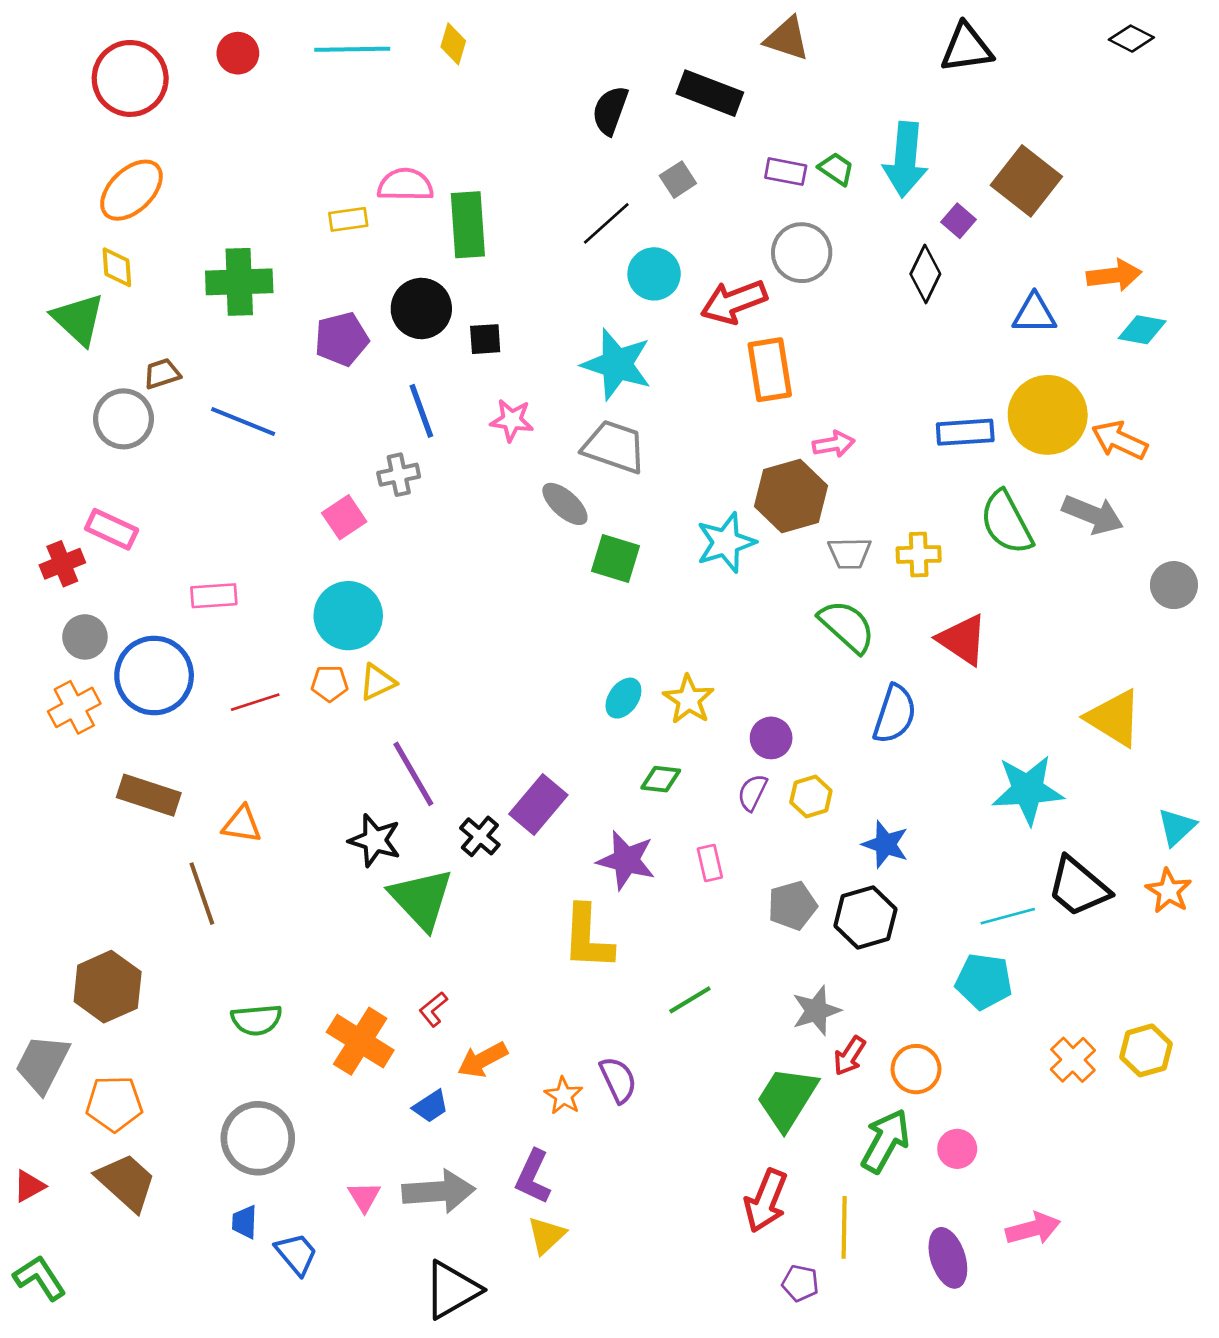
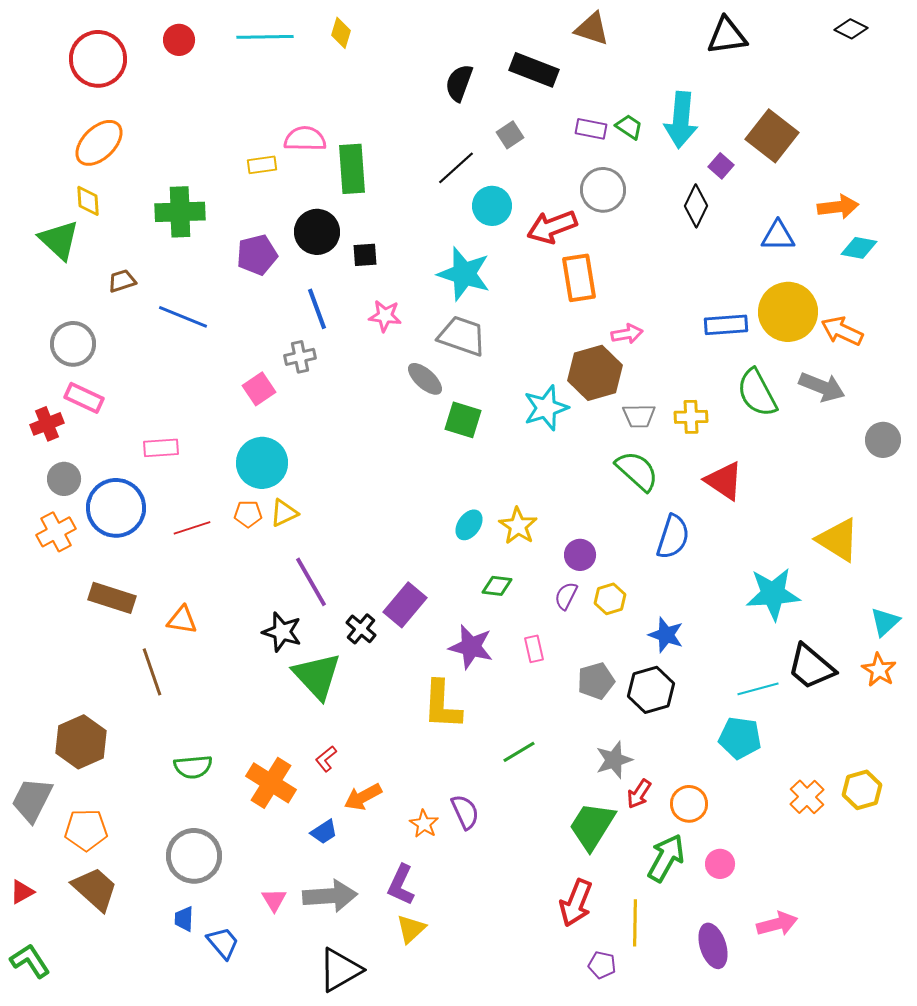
gray circle: (123, 419) -> (73, 344), moved

